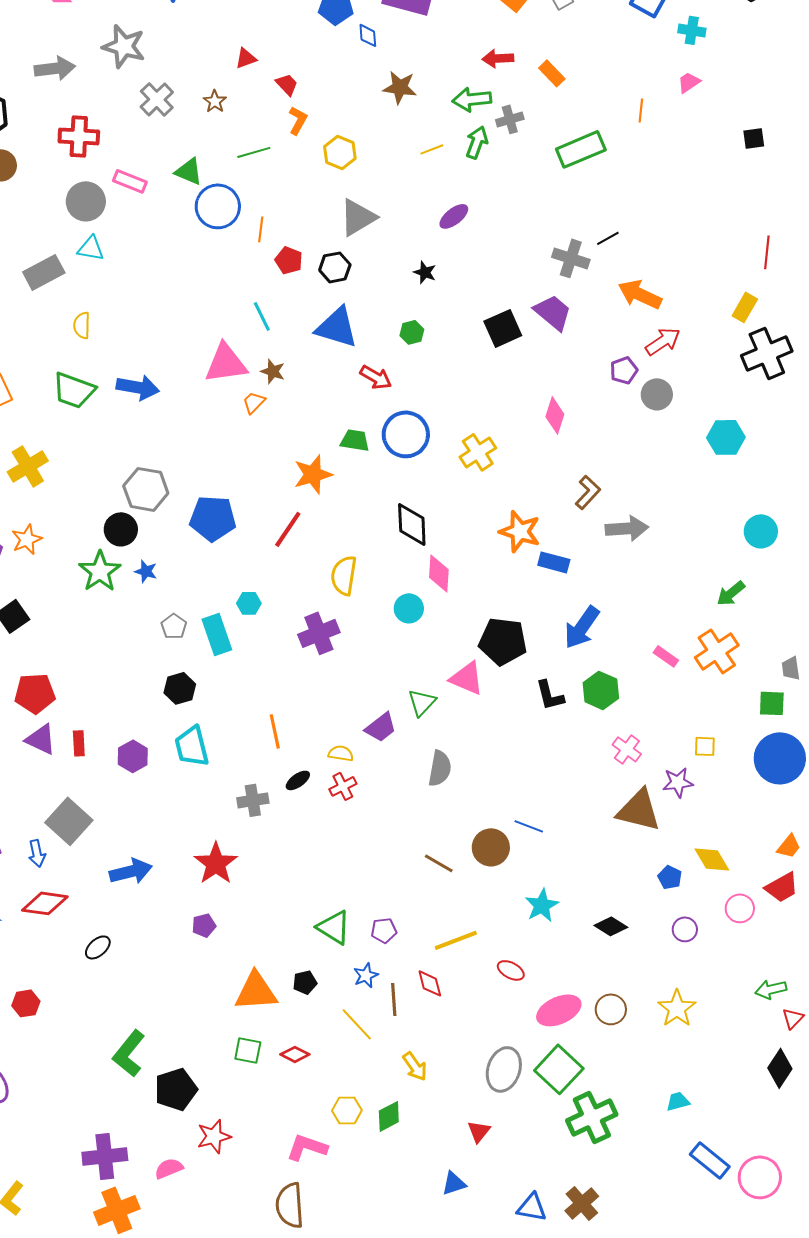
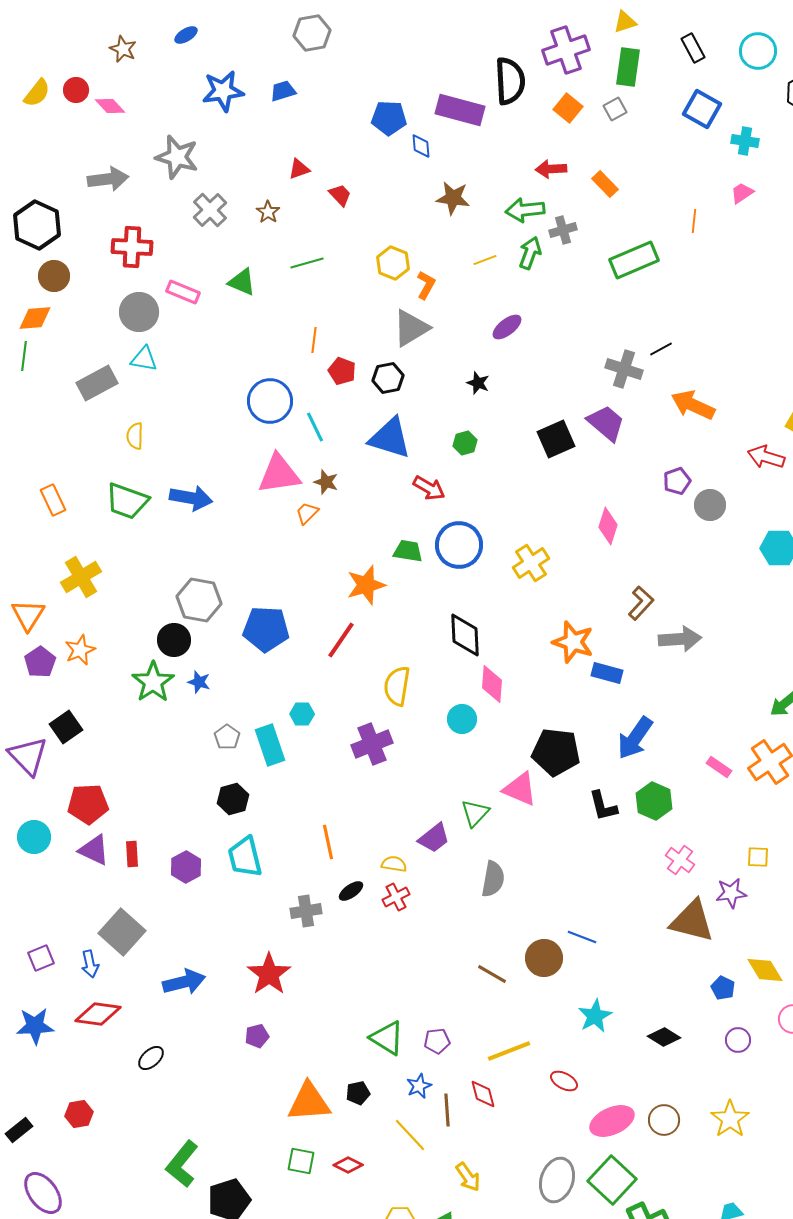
orange L-shape: (298, 120) -> (426, 285), moved
blue circle: (218, 206) -> (270, 401), moved
red arrow: (663, 341) -> (766, 457), moved, turned -129

